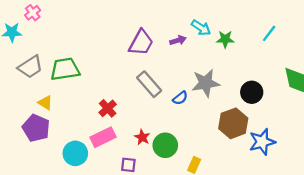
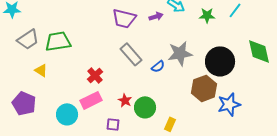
green star: (225, 39) -> (207, 15), moved
purple trapezoid: (141, 43) -> (124, 18), turned 75
black circle: (252, 92) -> (220, 61), size x1.5
purple pentagon: (36, 128) -> (24, 103), moved

